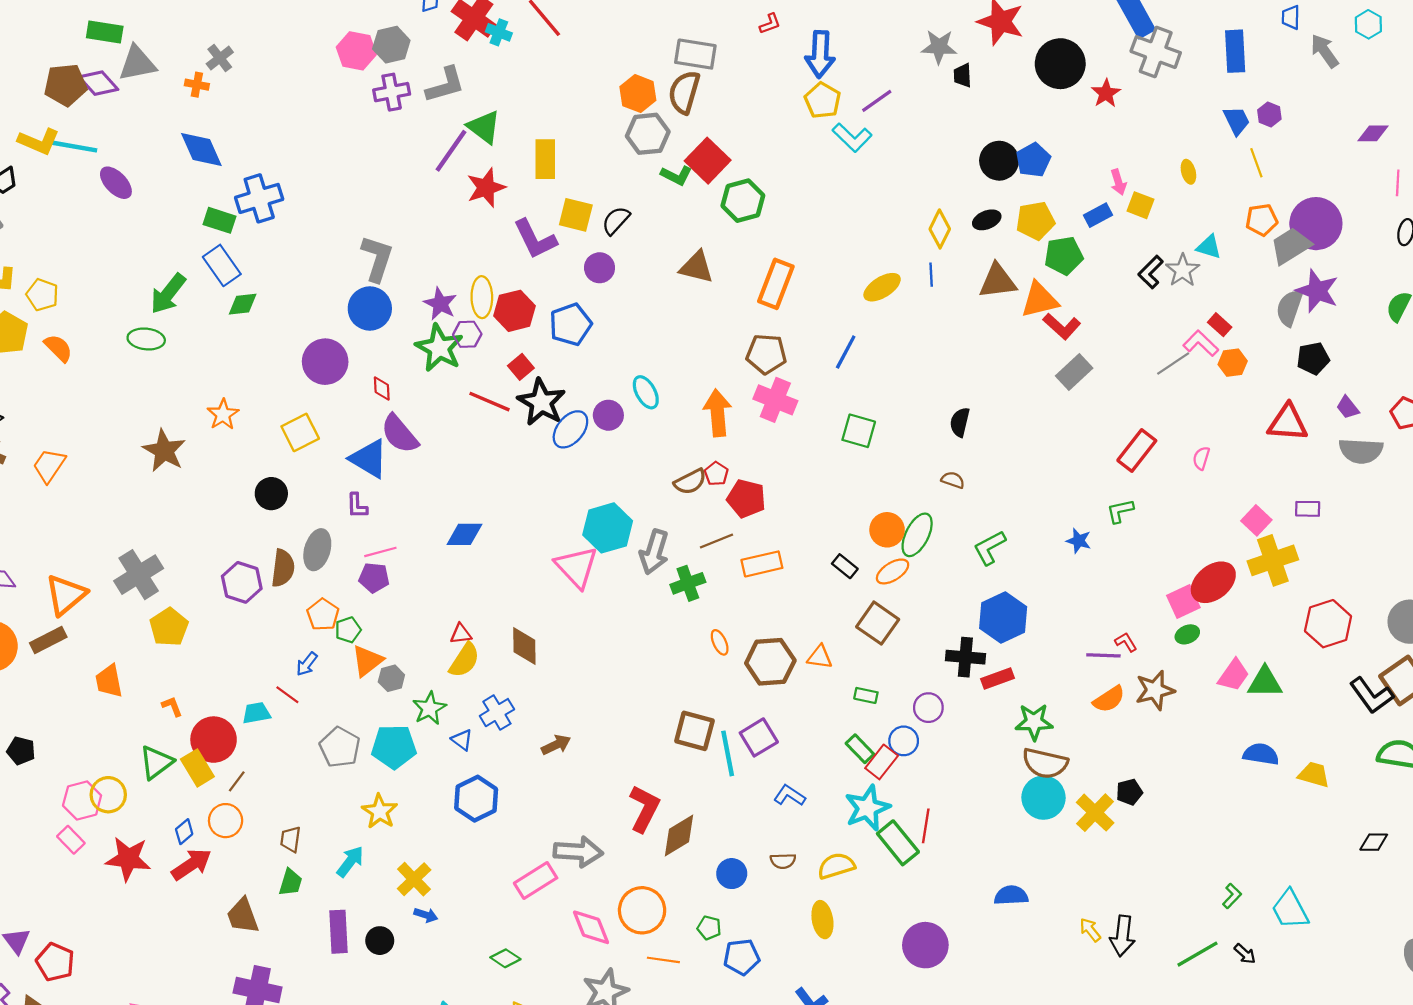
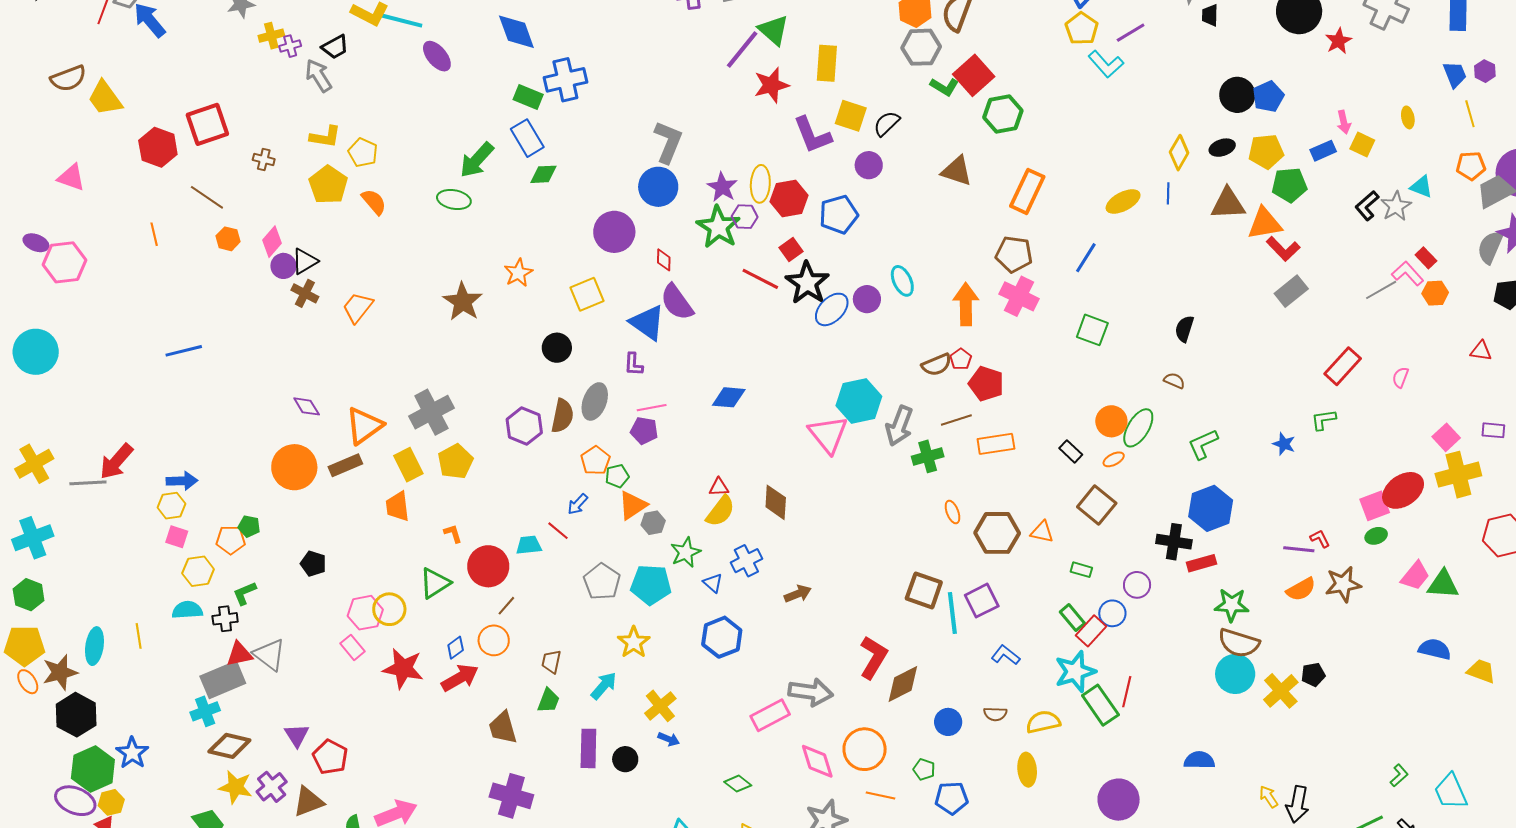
red triangle: (1288, 423) -> (1481, 351), size x0.6
orange ellipse: (893, 571) -> (1114, 459), size x0.7
yellow rectangle: (197, 768) -> (408, 465), moved

